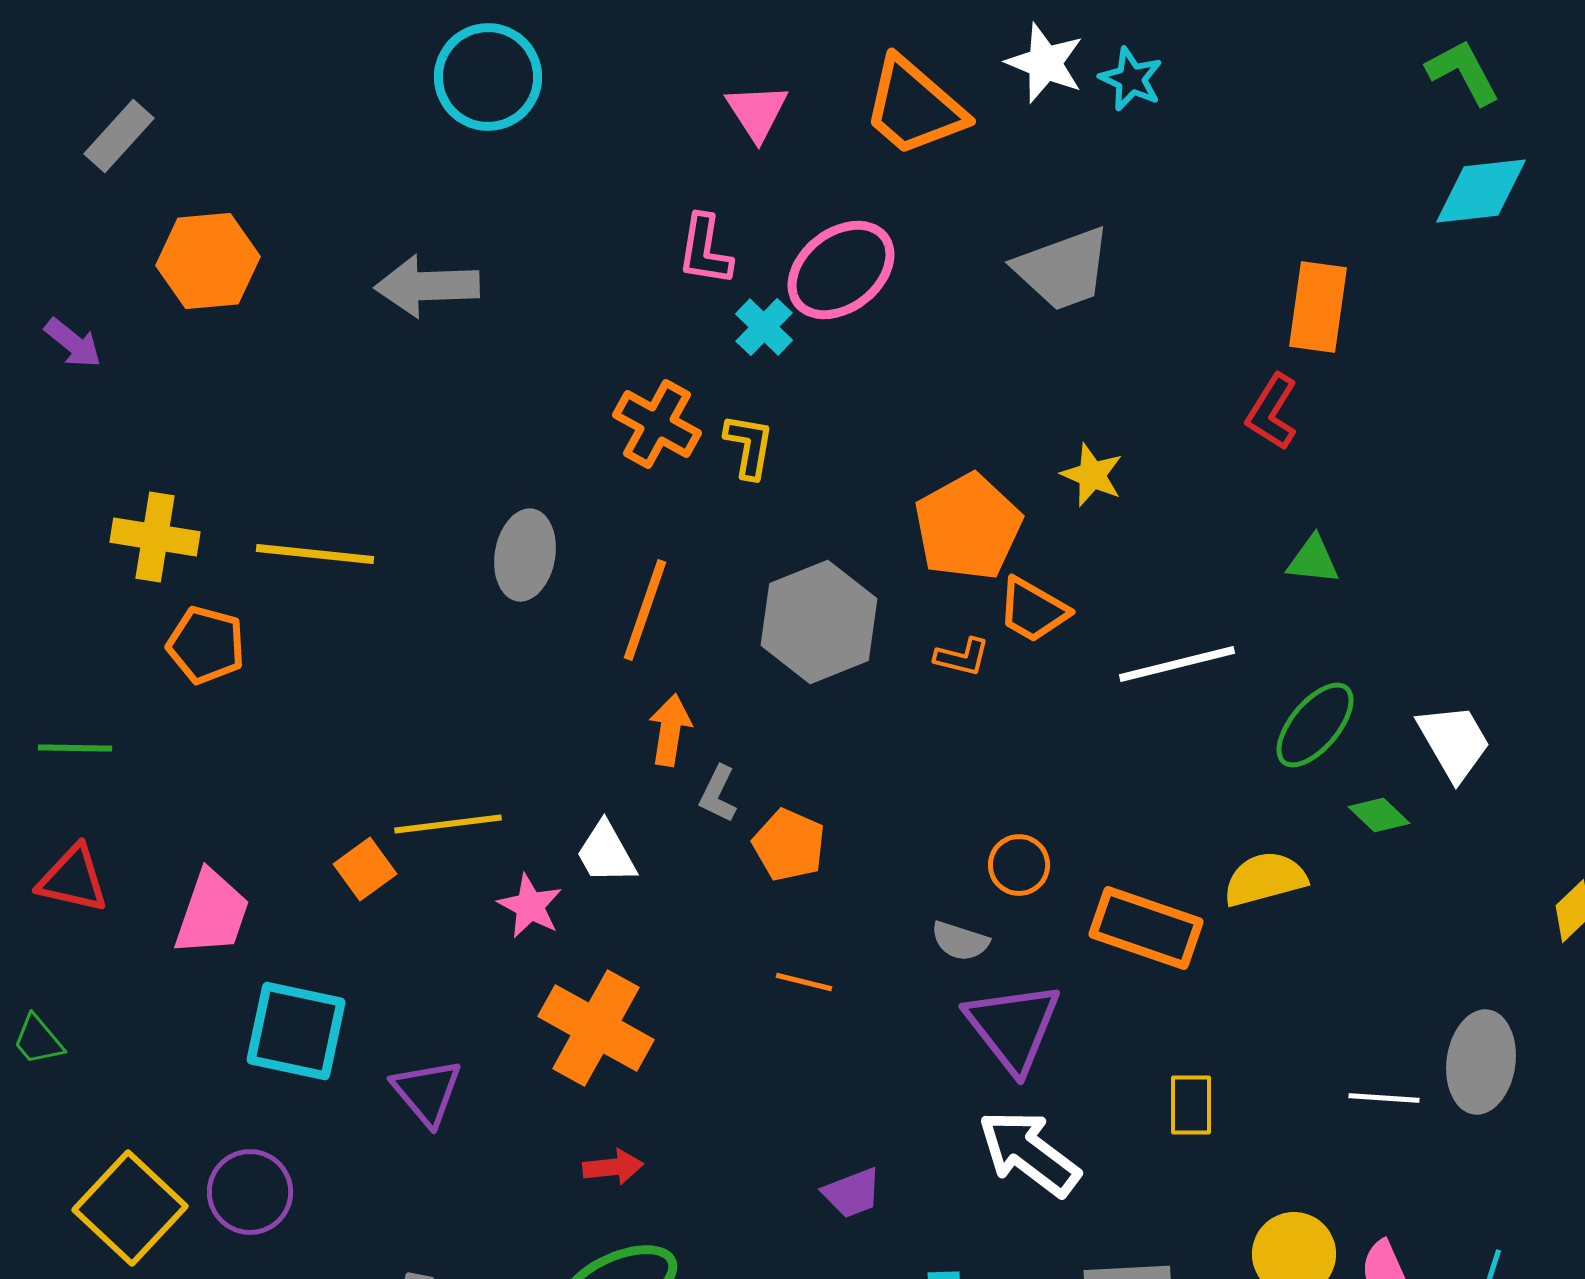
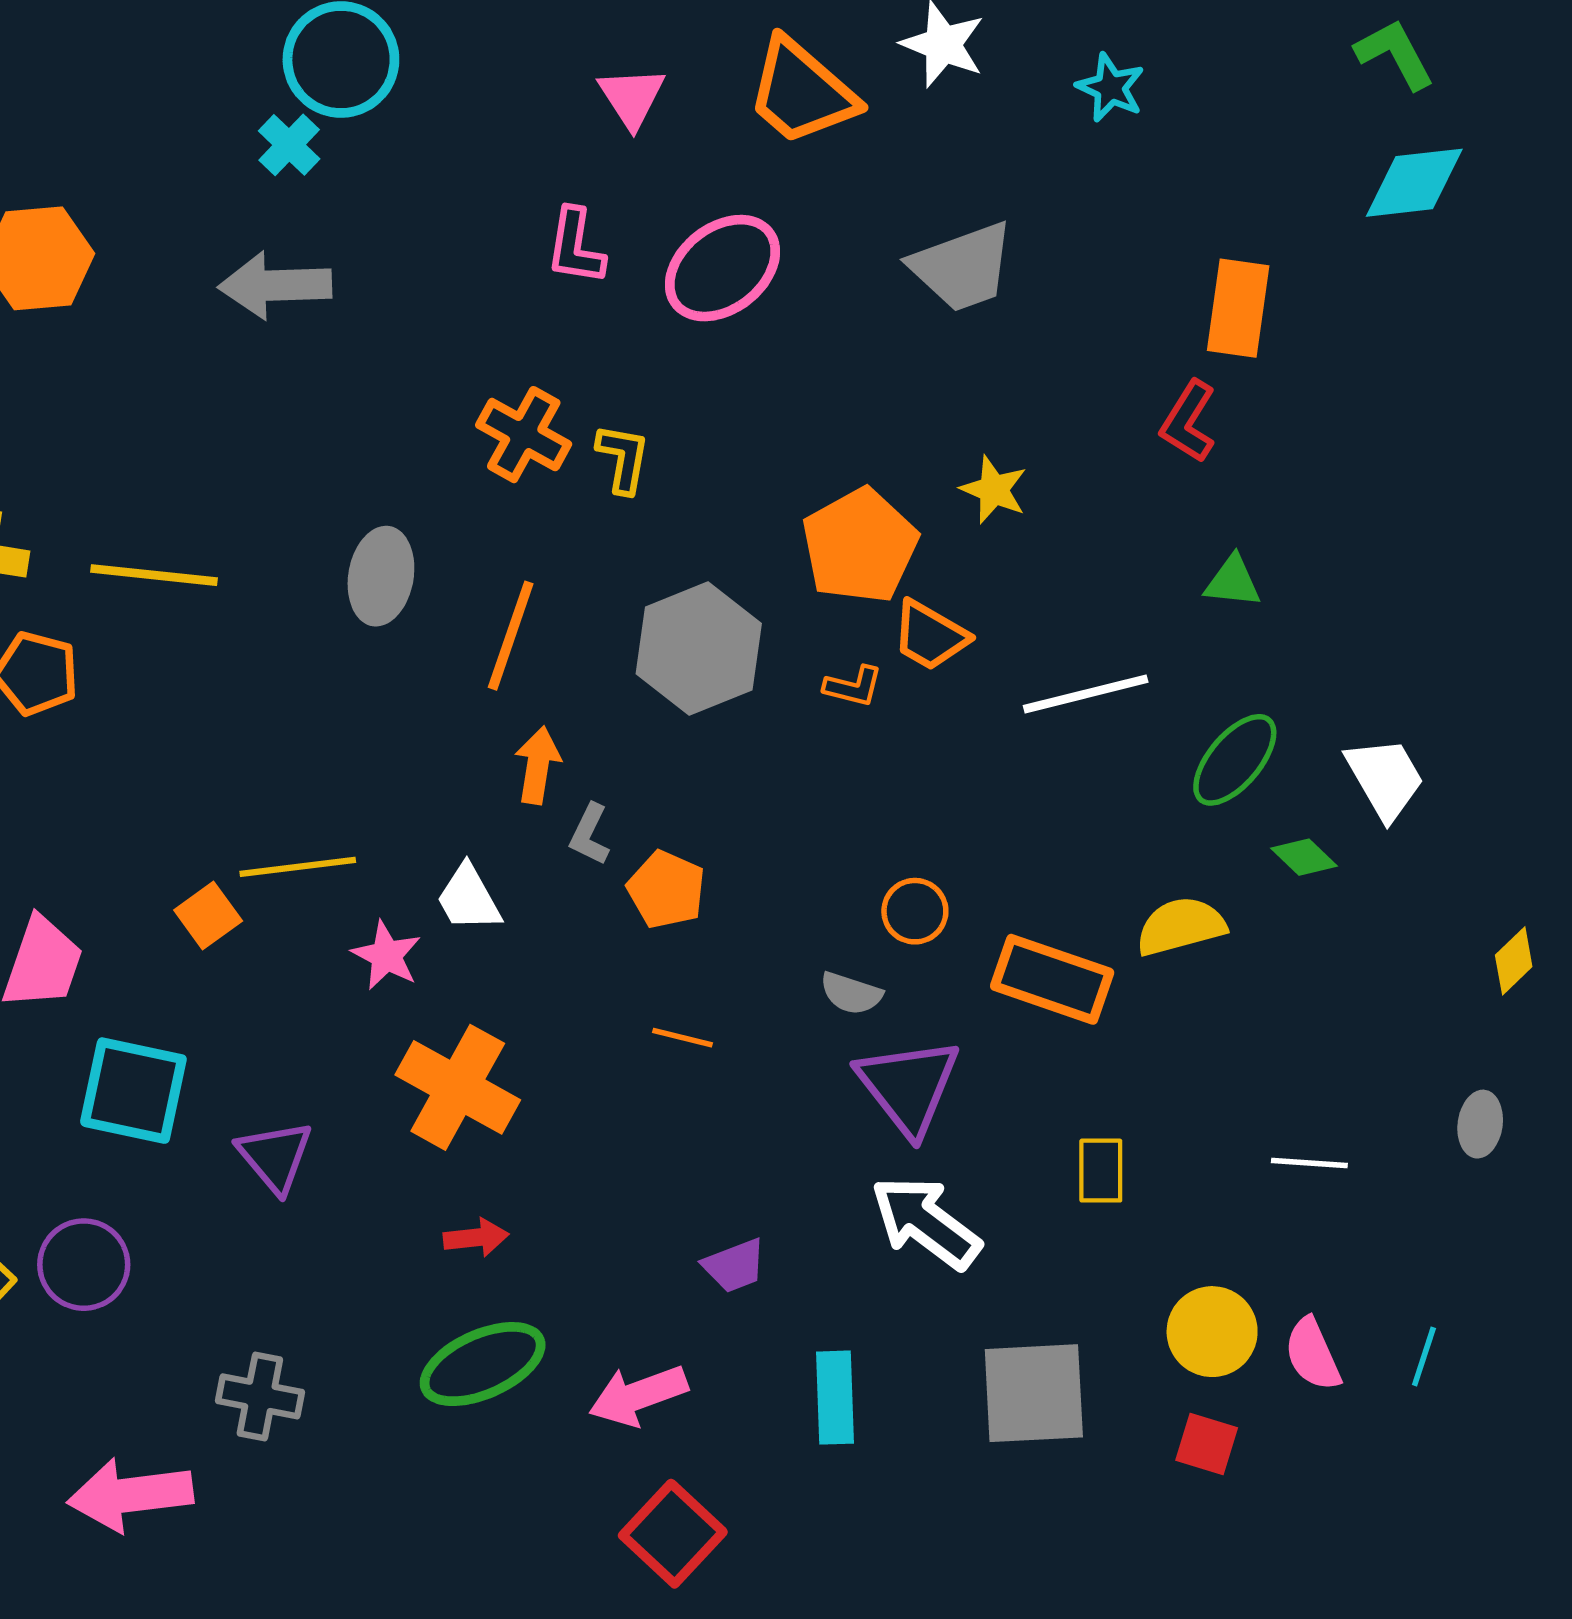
cyan star: (1131, 79) -> (1111, 88), moved
cyan cross: (764, 327) -> (289, 145), moved
gray ellipse: (1481, 1062) -> (1480, 1124), moved, size x0.6

